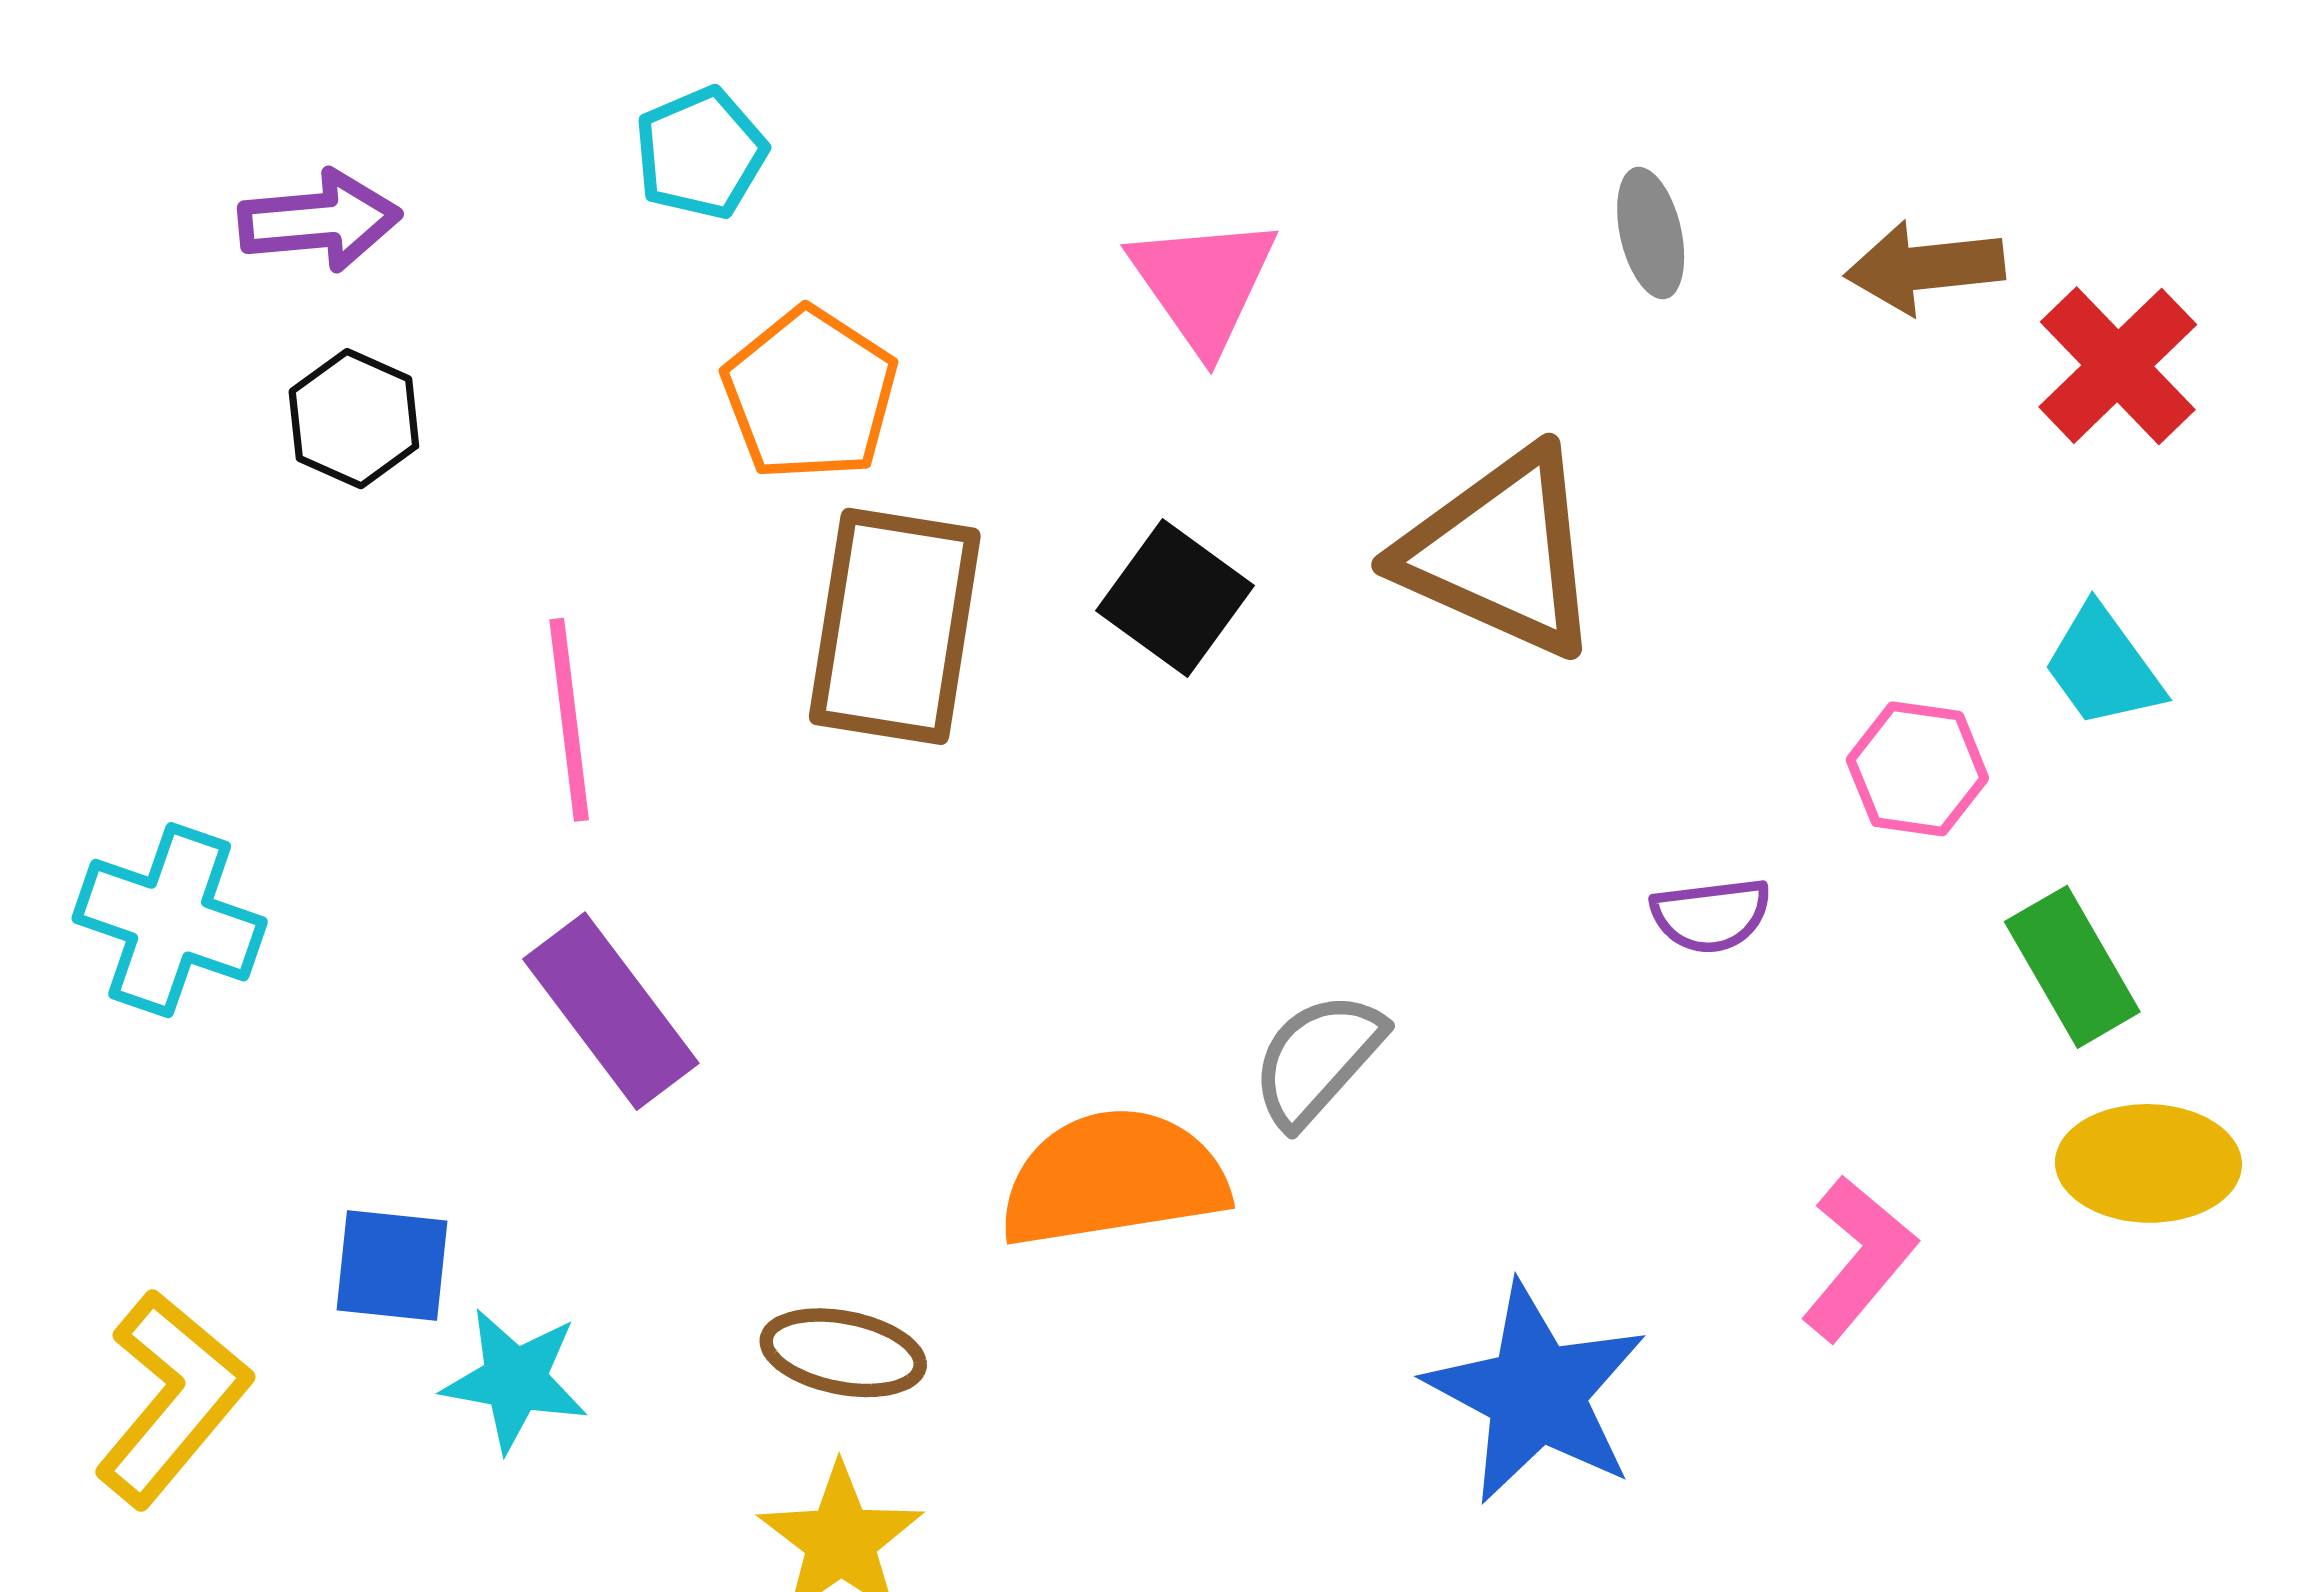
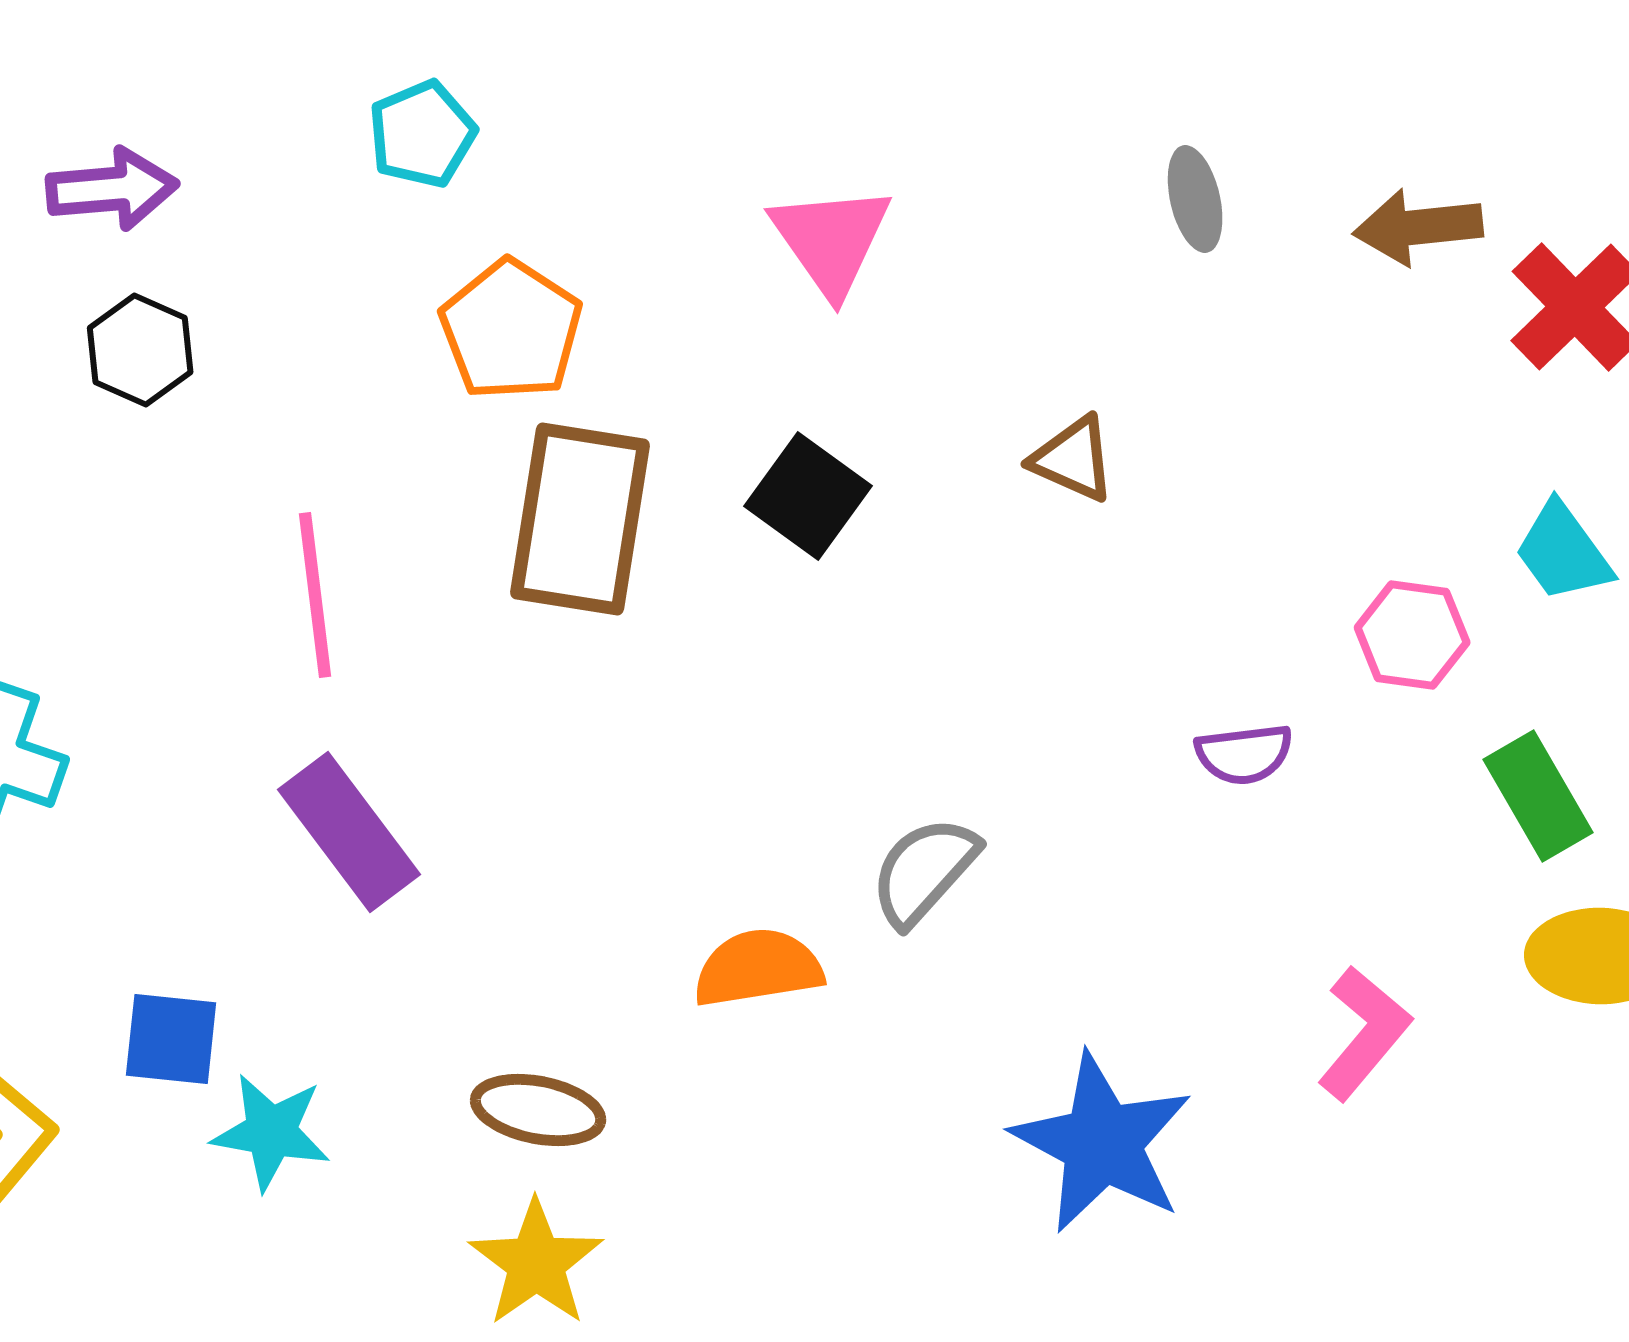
brown triangle: (1501, 553) -> (1073, 459), size x0.5
orange semicircle: (1114, 1178) -> (758, 968), size x0.7

